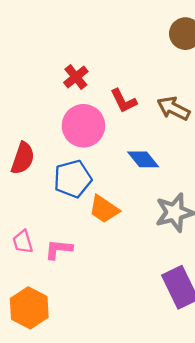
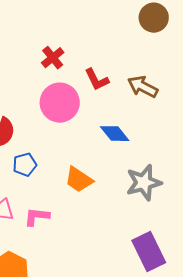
blue pentagon: (73, 179) -> (25, 165), moved, size x0.7

